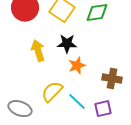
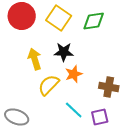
yellow semicircle: (52, 92) -> (49, 85), moved

